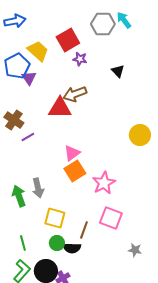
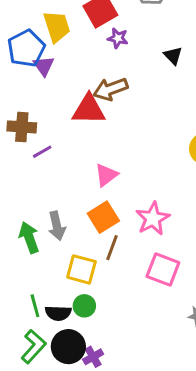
yellow trapezoid: (38, 51) -> (57, 27), turned 30
brown cross: (14, 120) -> (22, 127), turned -30
orange square: (75, 171) -> (103, 217), moved
brown line: (84, 230) -> (112, 248), moved
black semicircle: (72, 248) -> (58, 313), moved

